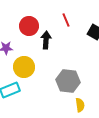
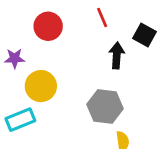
black arrow: (46, 40) -> (117, 55), moved

